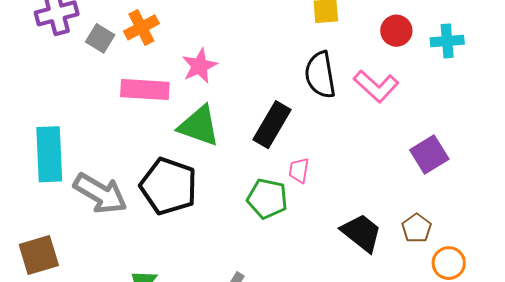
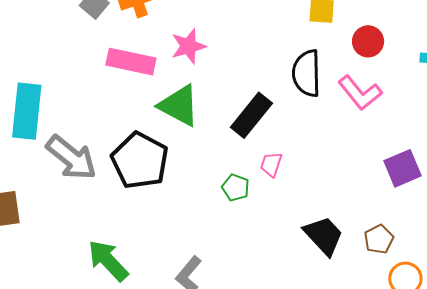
red circle: (396, 31) -> (368, 41), moved
green pentagon: (267, 199) -> (236, 188), size x0.7

